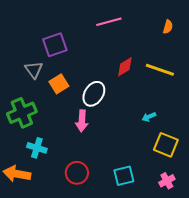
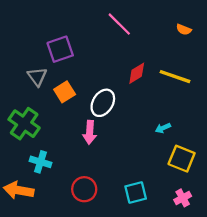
pink line: (109, 22) -> (119, 24), turned 60
orange semicircle: (168, 27) -> (184, 30), turned 96
green cross: (22, 113) -> (24, 124), turned -32

